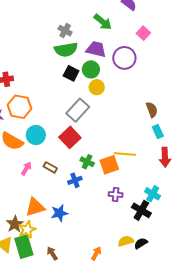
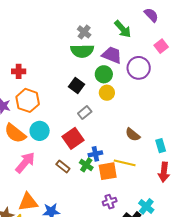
black square: (71, 73) -> (76, 85), moved
gray rectangle: (78, 110) -> (85, 112), size x0.6
brown semicircle: (152, 110) -> (133, 135), moved, turned 140
brown rectangle: (50, 167) -> (63, 167), moved
pink arrow: (26, 168) -> (25, 163), size x1.6
blue cross: (75, 180) -> (95, 154), moved
purple cross: (116, 194) -> (110, 202), turned -32

